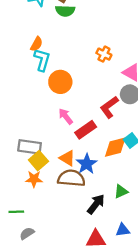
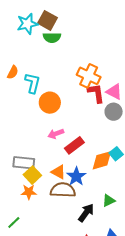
orange semicircle: (37, 44) -> (13, 72), moved
orange cross: (104, 54) -> (89, 76), size x1.6
red L-shape: (109, 107) -> (96, 93), moved, turned 120
pink arrow: (66, 116) -> (56, 134), turned -70
green line: (16, 212) -> (14, 222), turned -40

